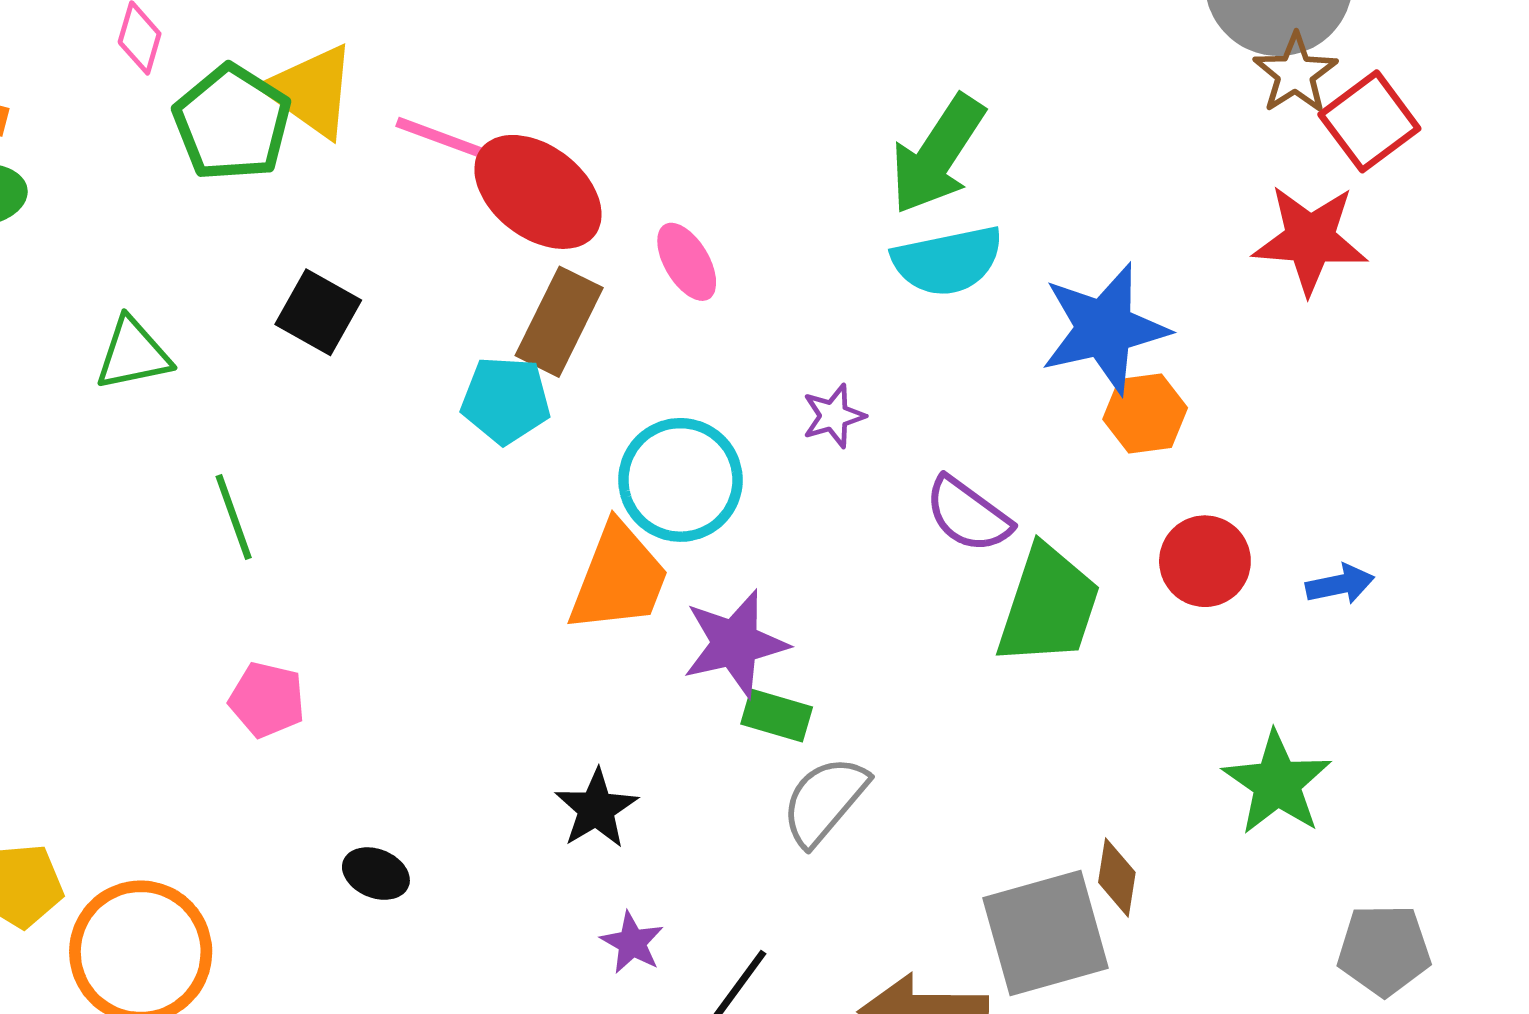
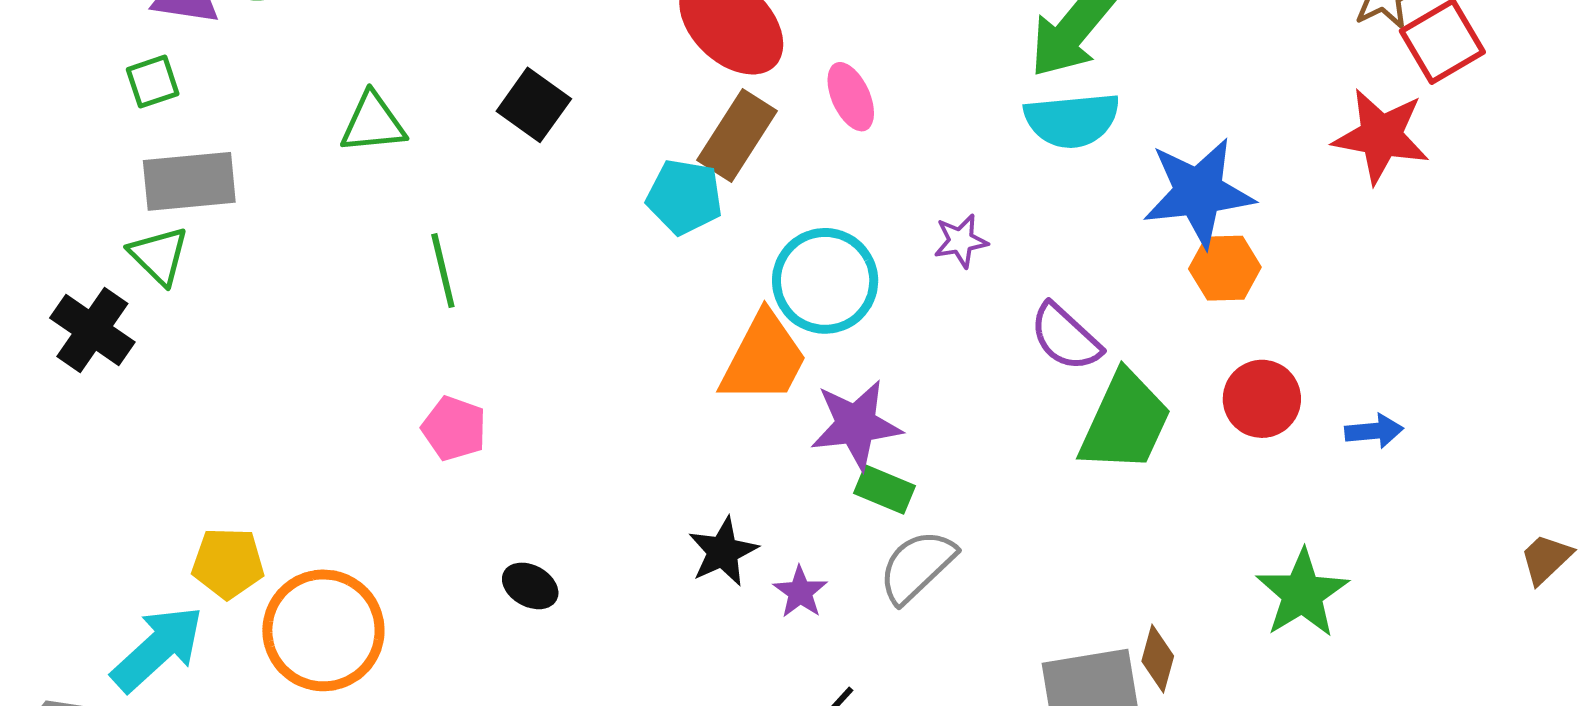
purple star: (632, 943) -> (800, 592), moved

